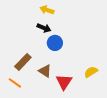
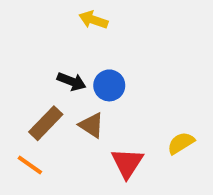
black arrow: (44, 28) -> (72, 81), moved
brown triangle: (45, 71) -> (91, 125), moved

